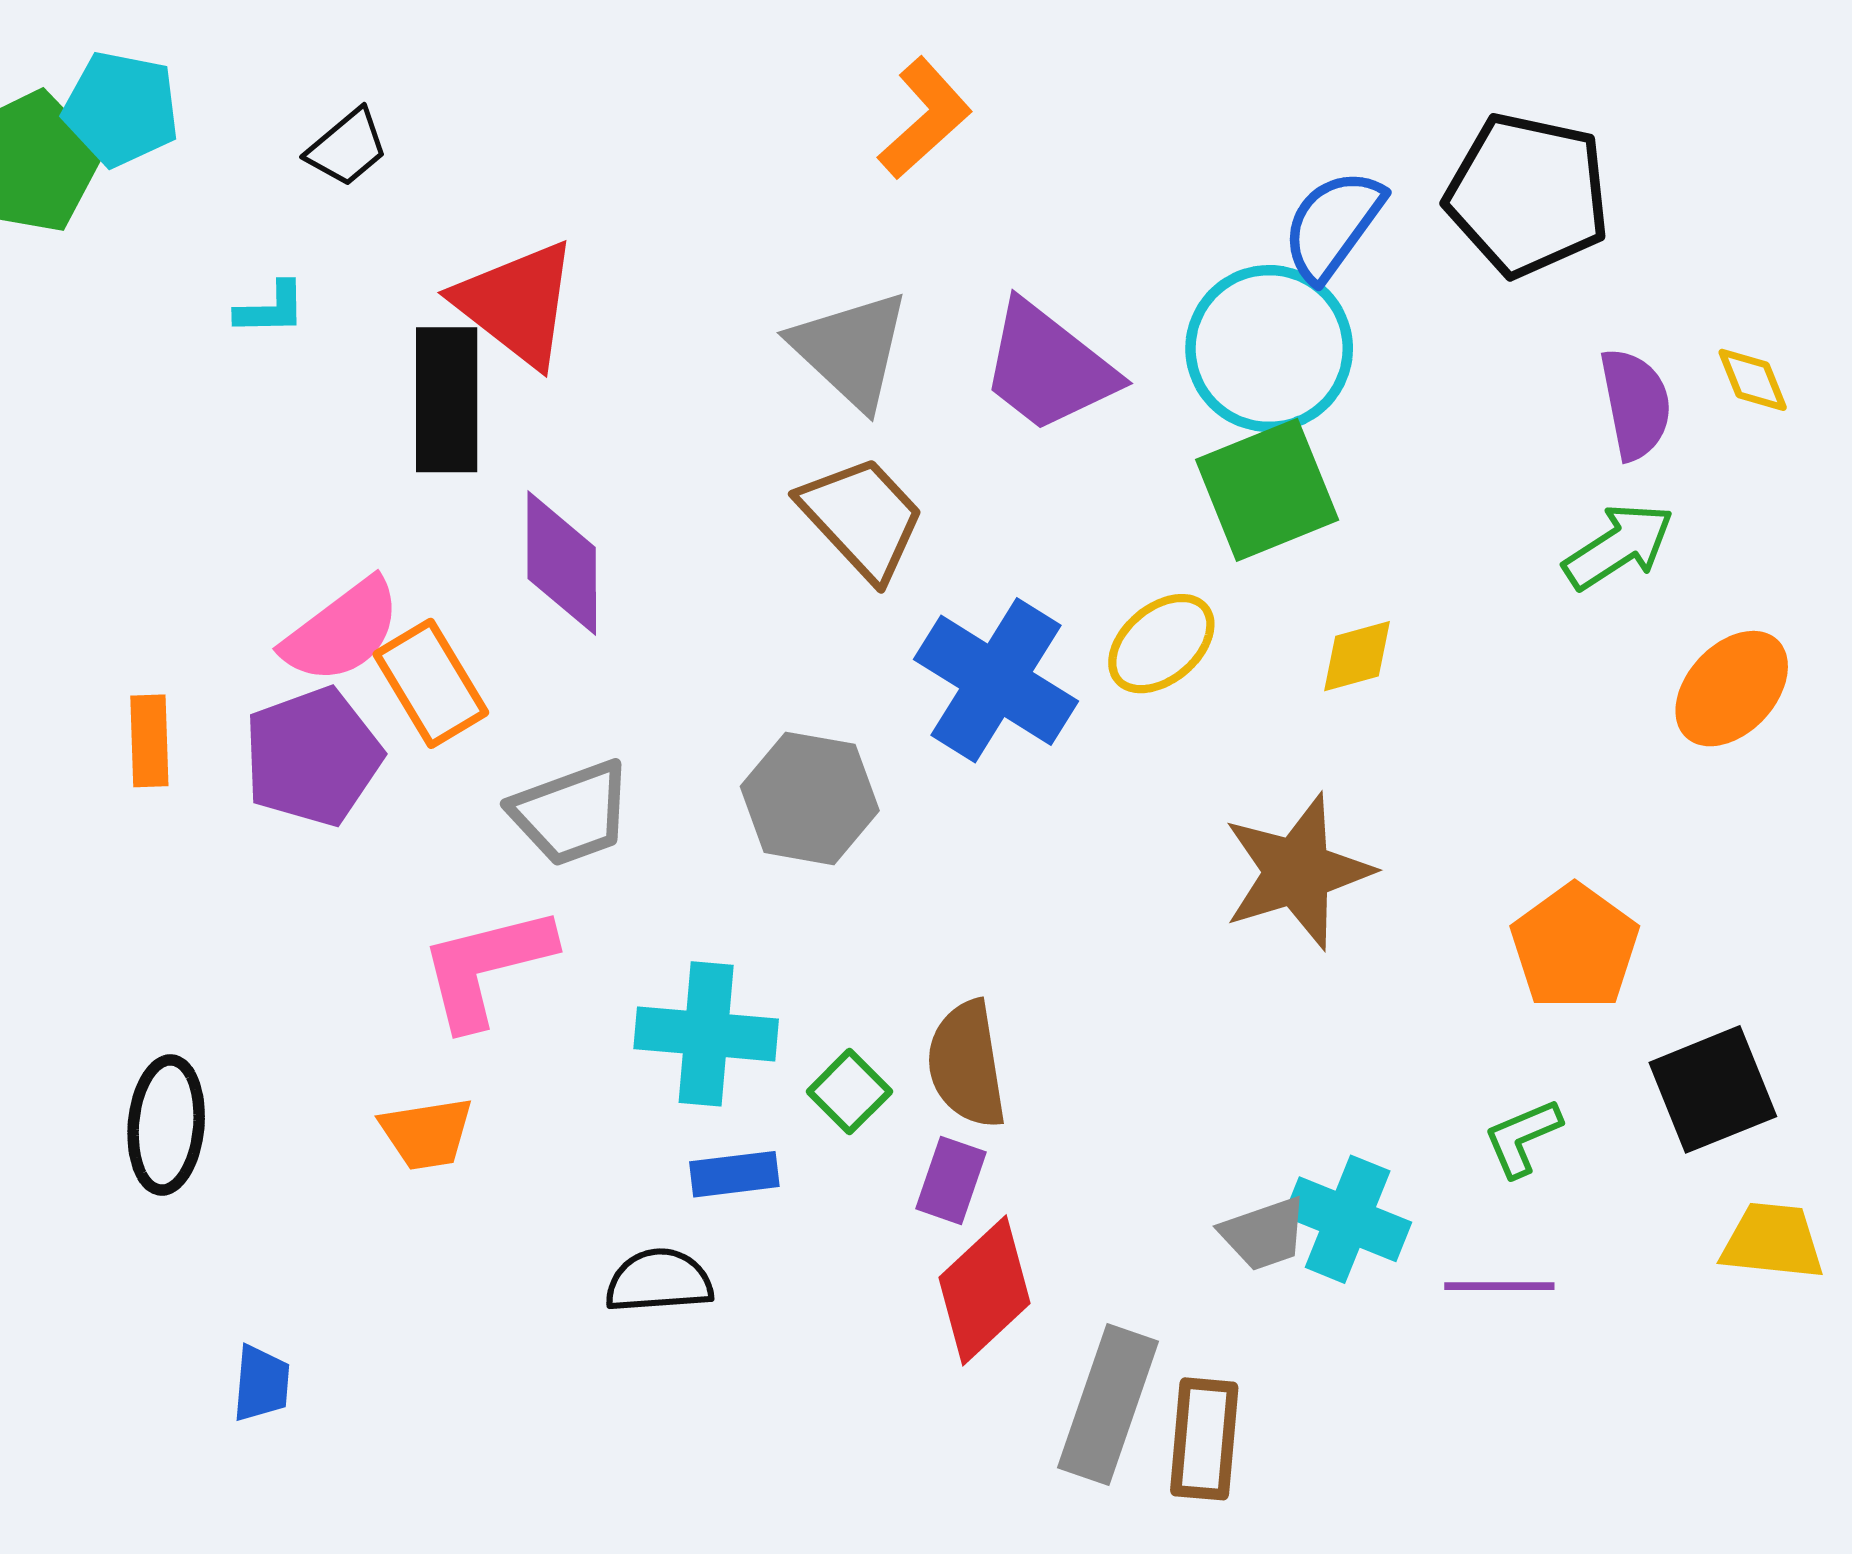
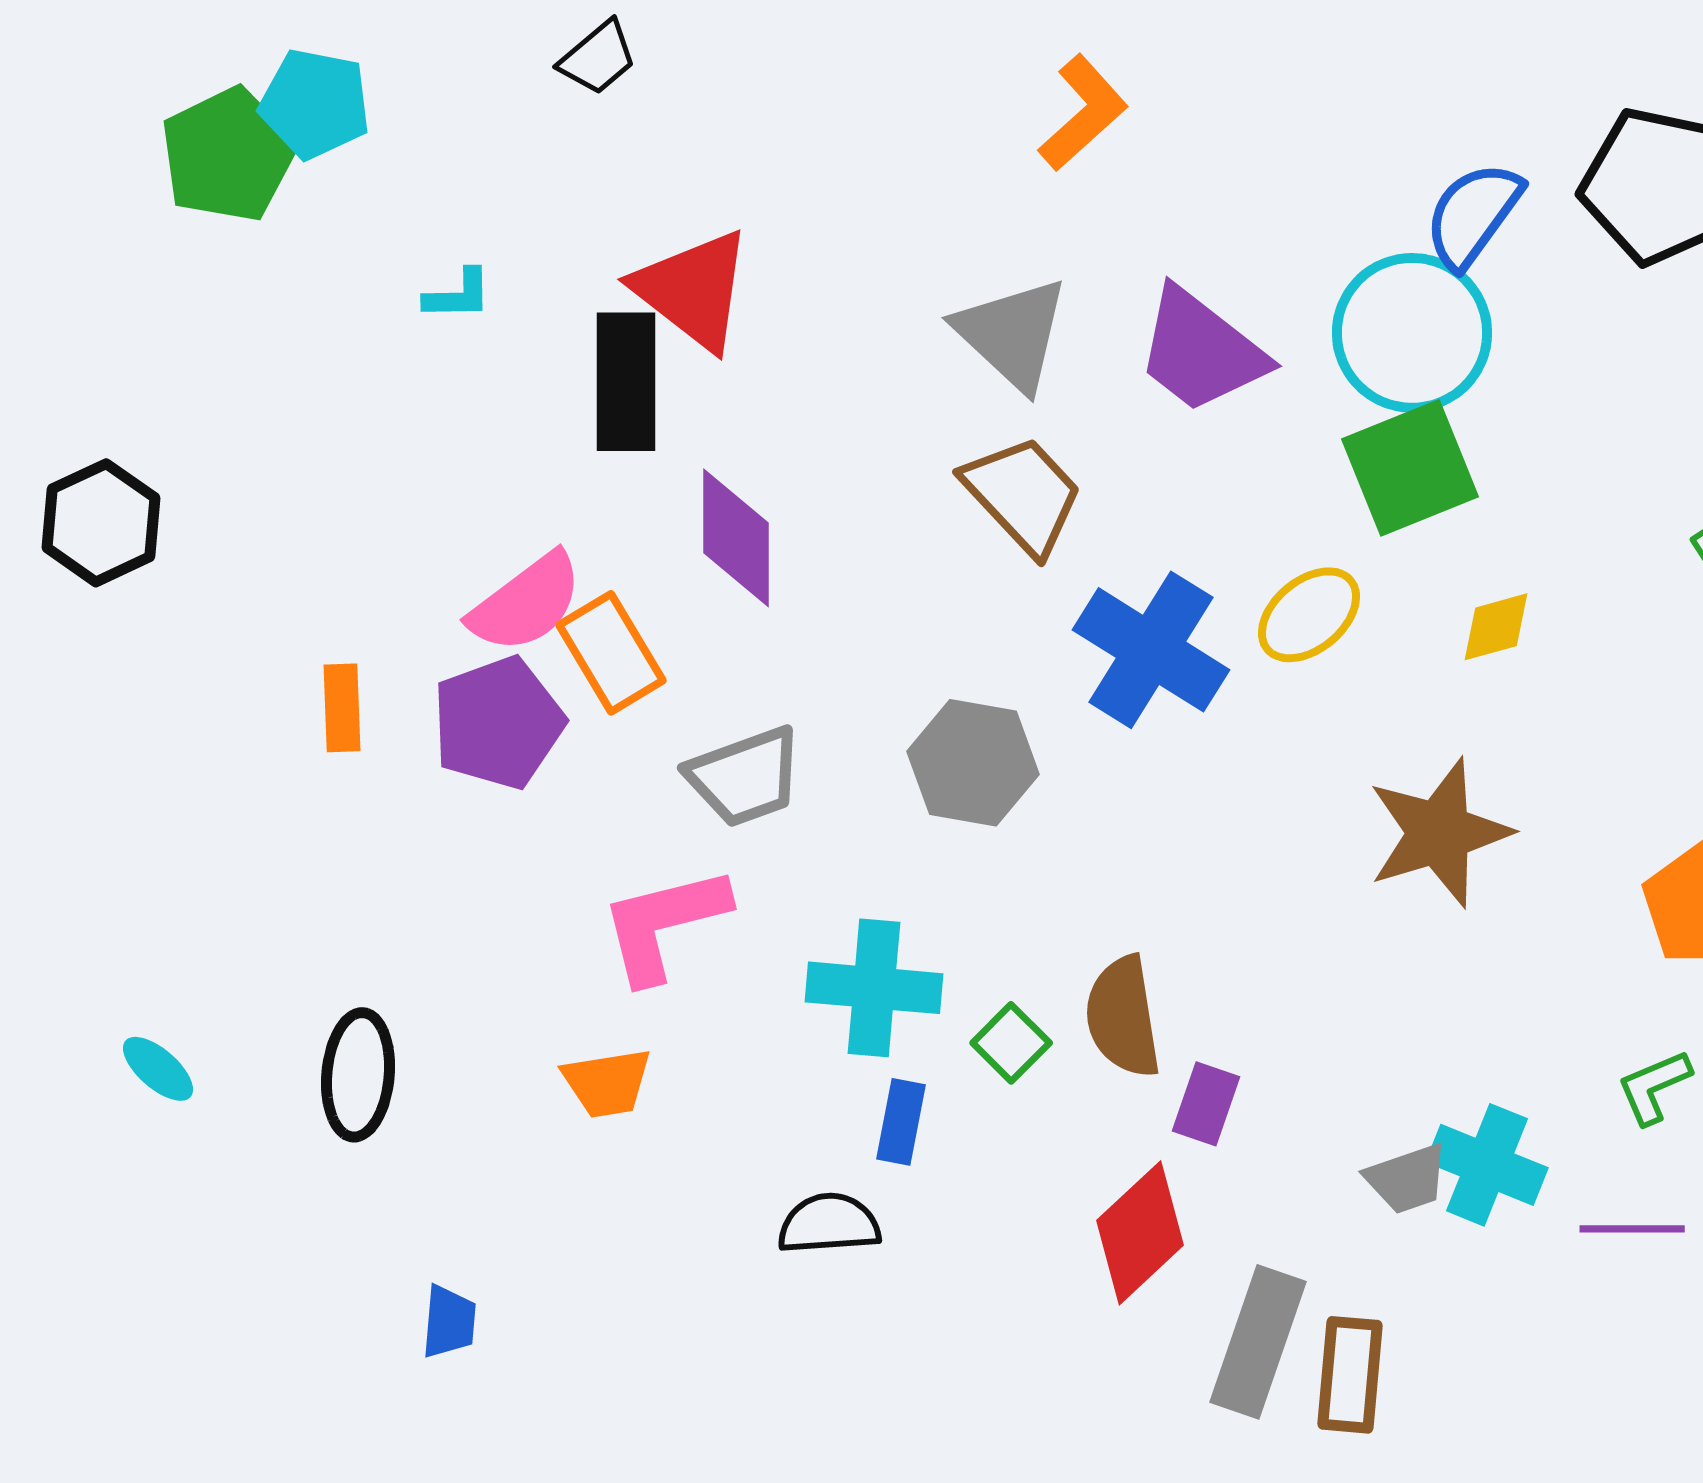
black trapezoid: (347, 148) -> (598, 58), moved
blue rectangle: (734, 1174) -> (901, 1122), turned -72
purple rectangle: (951, 1180) -> (1206, 1104), moved

